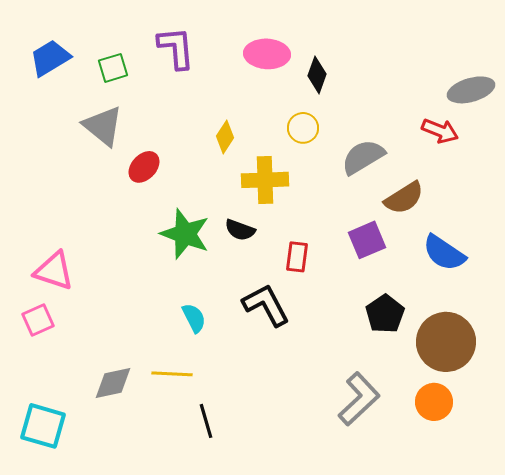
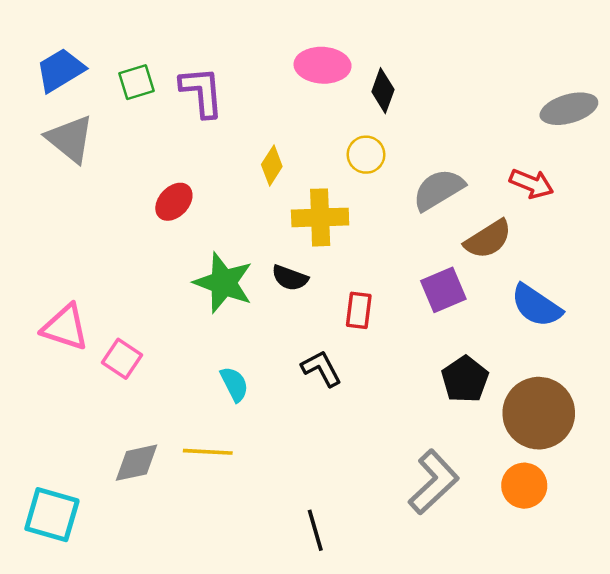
purple L-shape: (176, 48) -> (202, 92), moved
gray triangle: (103, 126) -> (70, 139), moved
red arrow: (440, 131) -> (532, 184), moved
black L-shape: (266, 305) -> (321, 368), size x0.7
pink square: (38, 320) -> (122, 359), moved, turned -32
black line: (206, 421) -> (315, 530), moved

